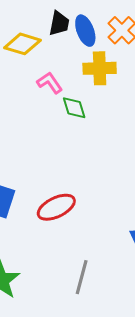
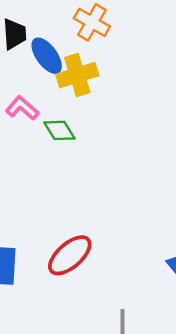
blue ellipse: (85, 31) -> (47, 56), moved

